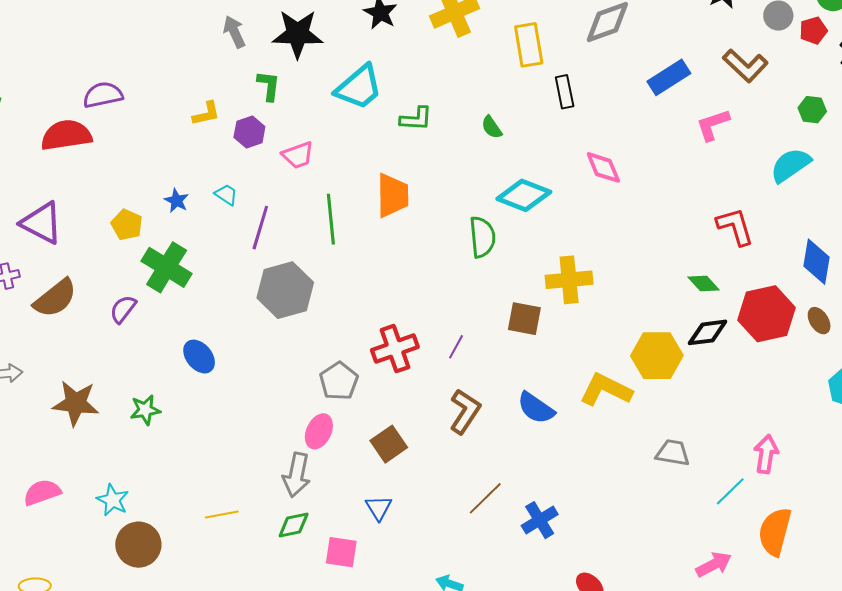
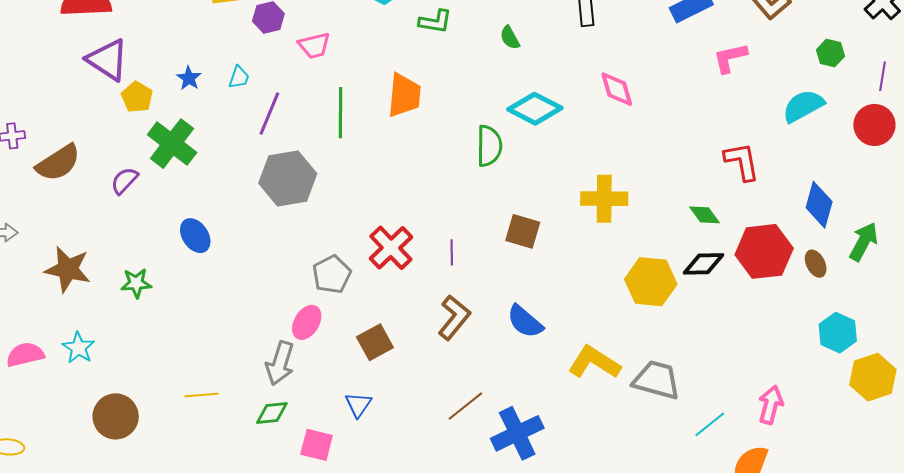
cyan trapezoid: (226, 195) -> (239, 77), turned 70
purple triangle: (42, 223) -> (108, 60), moved
yellow cross: (569, 280) -> (604, 199), moved
purple line: (456, 347) -> (452, 252), turned -35
red cross: (395, 349) -> (391, 248), turned -30
yellow L-shape: (606, 390) -> (594, 362), moved
gray trapezoid: (673, 453) -> (657, 380), size x1.4
pink arrow: (766, 454) -> (771, 405), moved
cyan star: (113, 500) -> (78, 348), moved
blue cross: (540, 520) -> (517, 433), size x1.4

